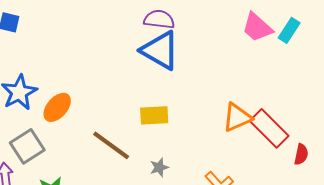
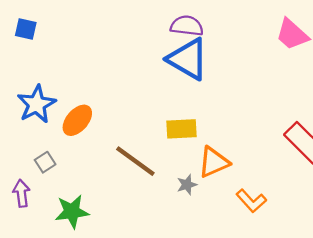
orange triangle: (237, 117) -> (214, 162), moved
gray square: (27, 146) -> (45, 162), size x0.6

